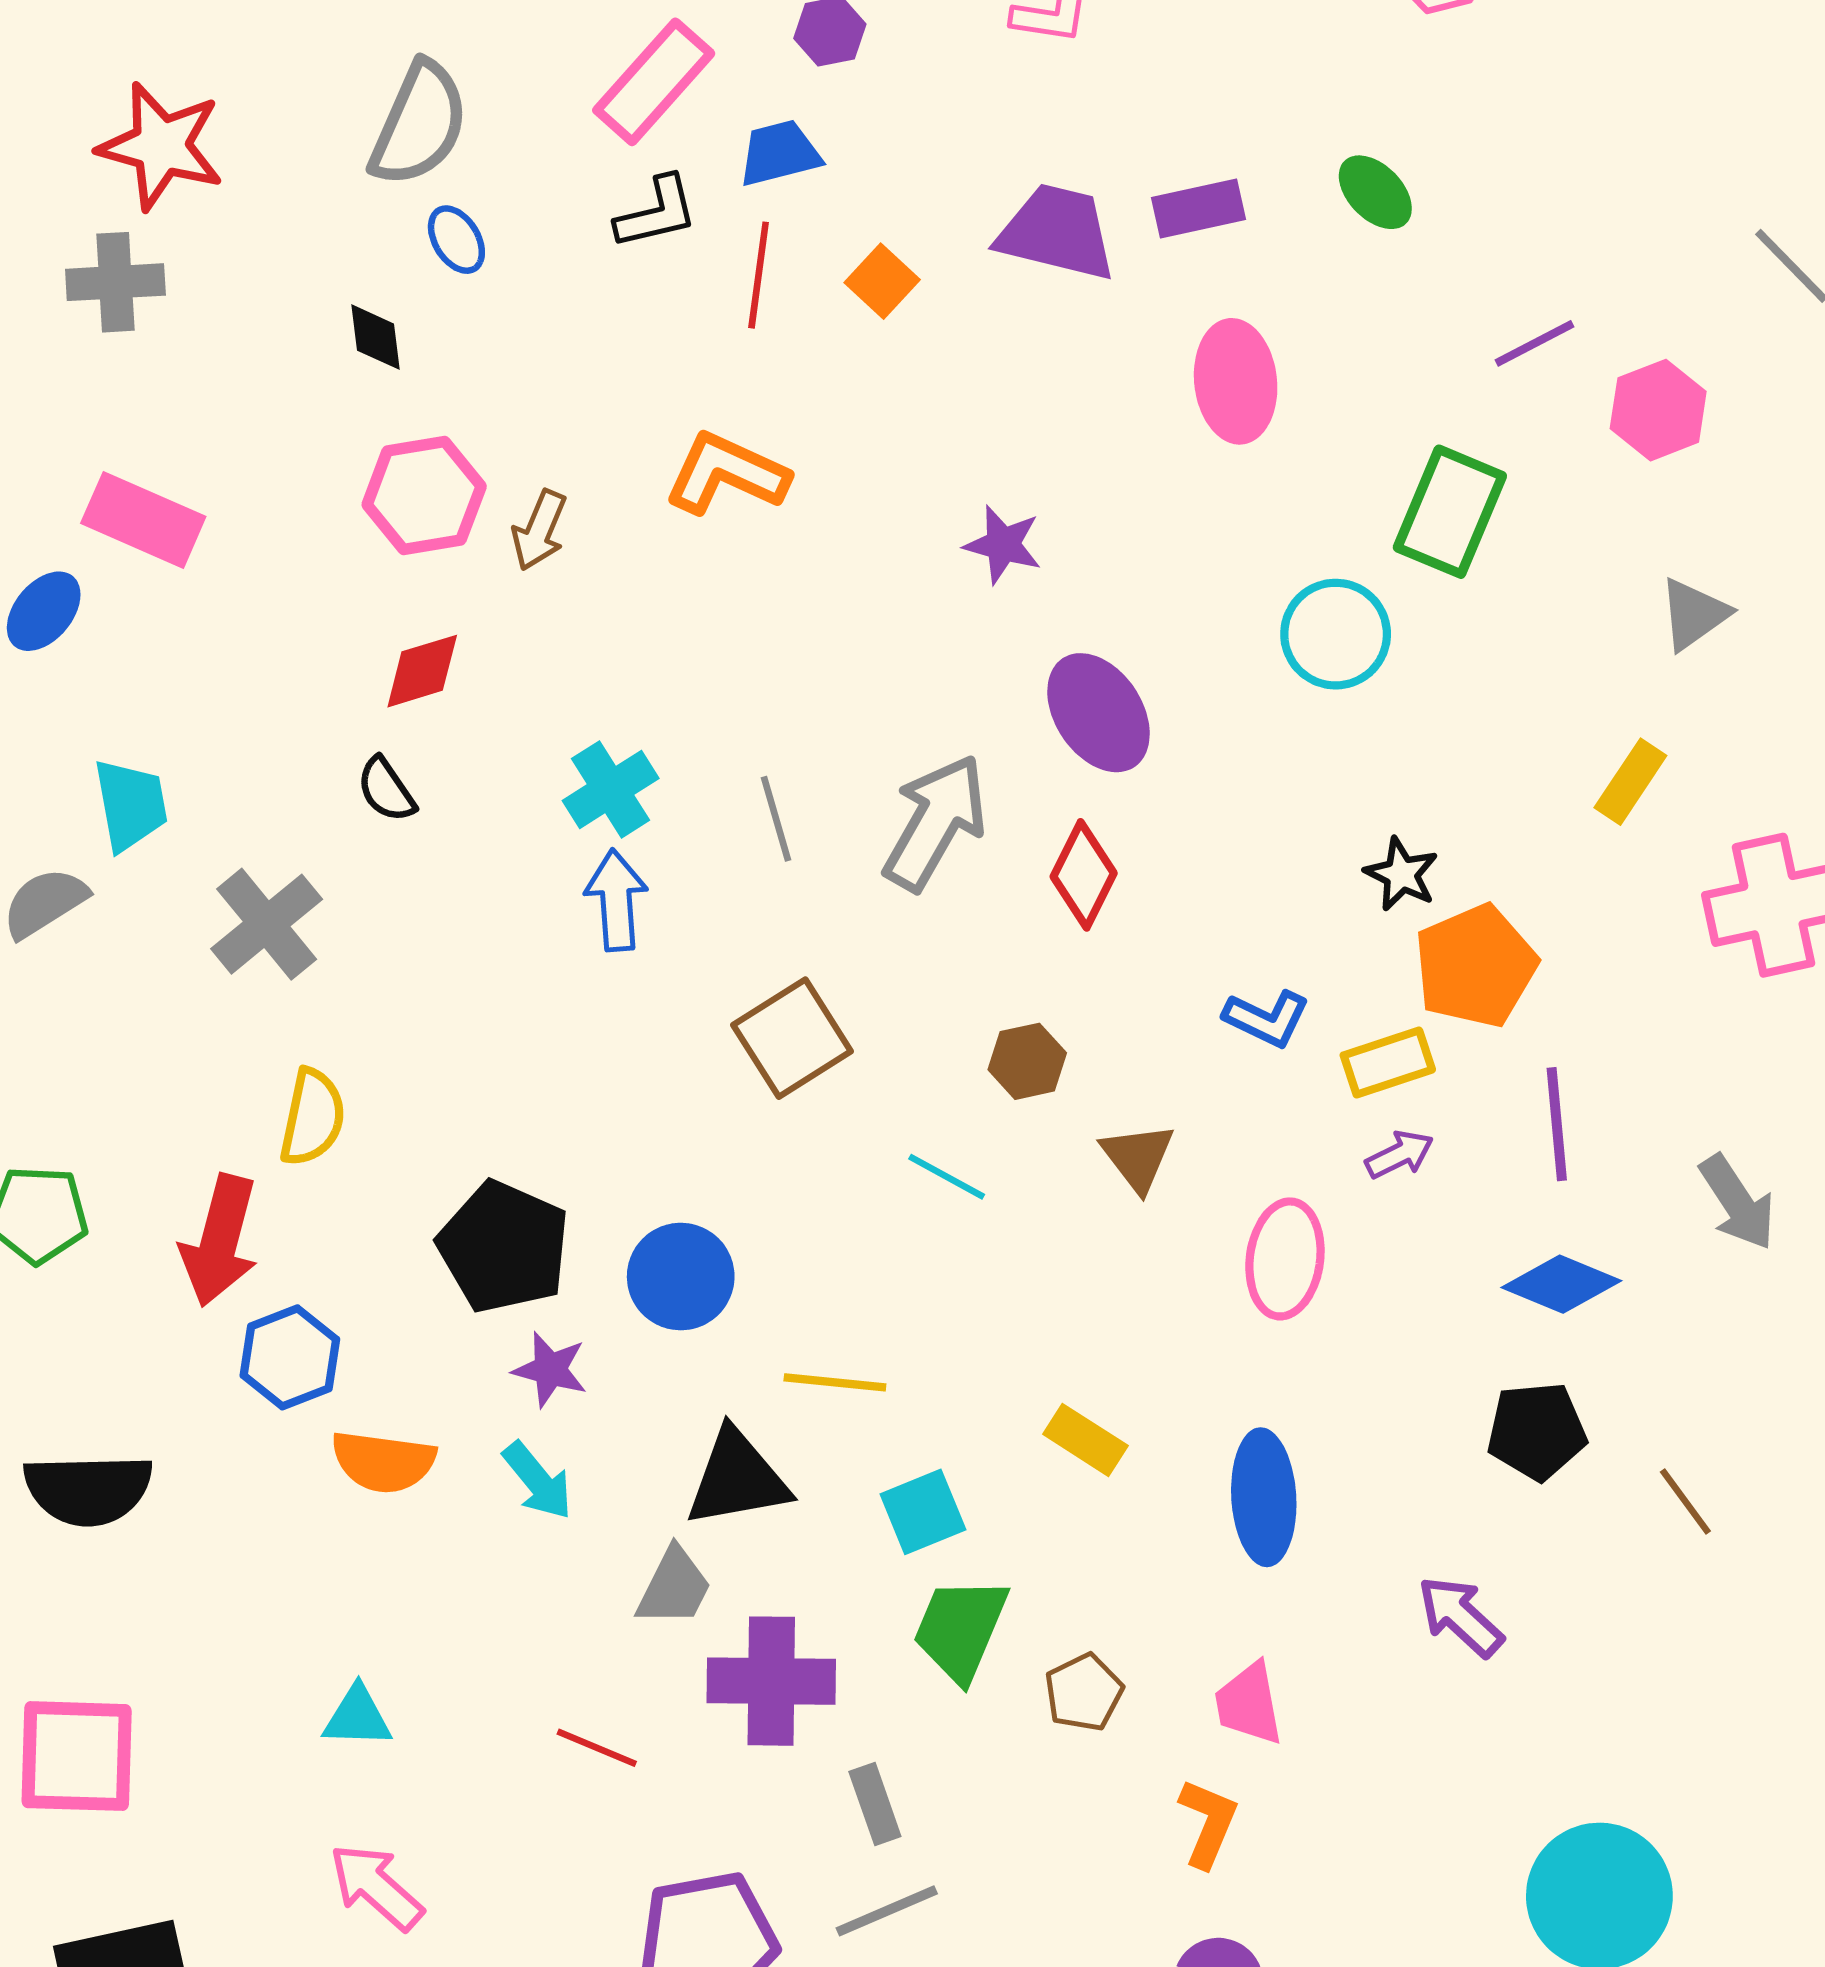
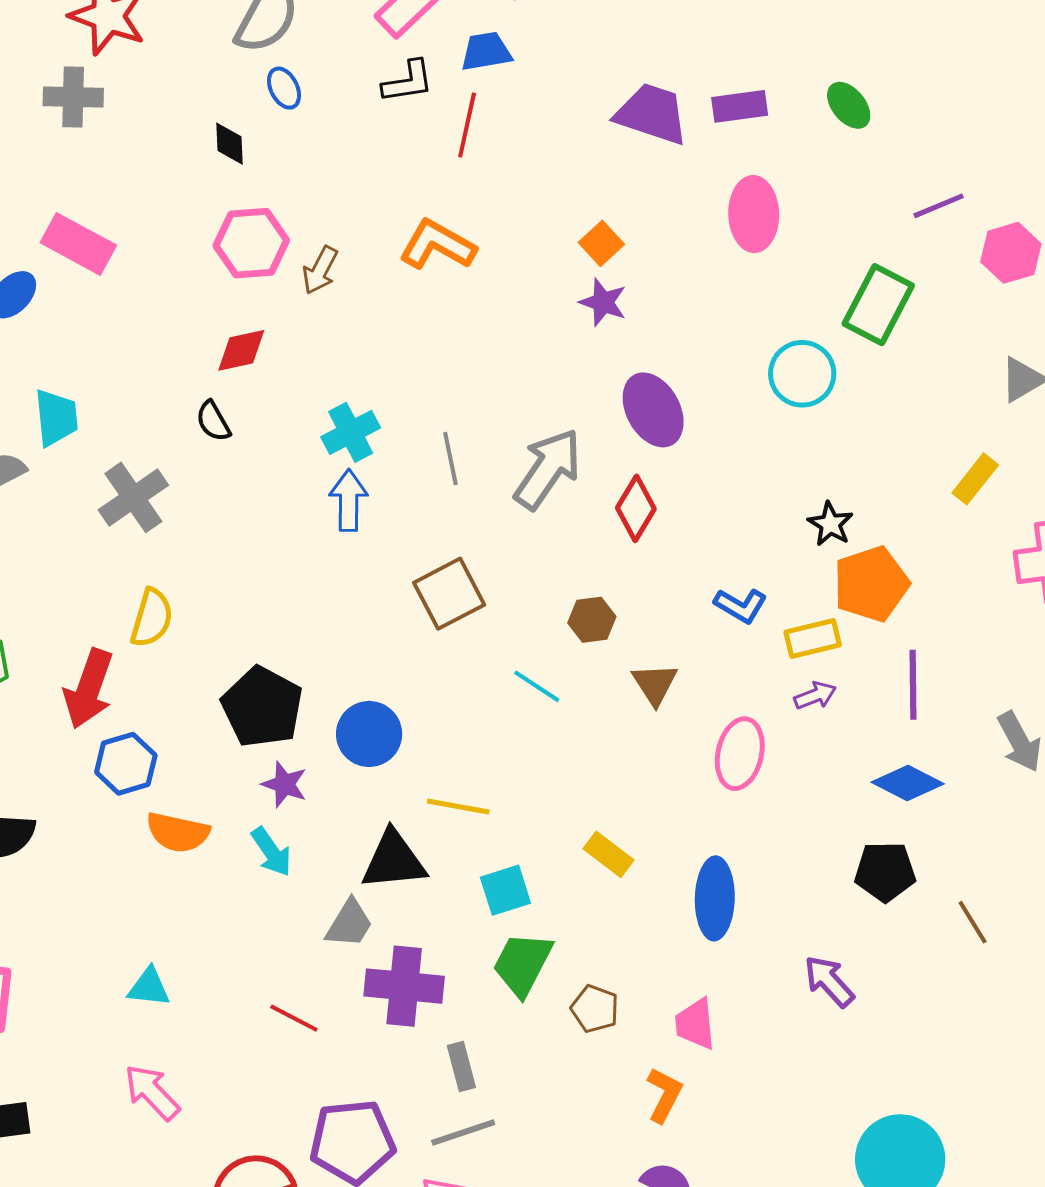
orange square: (882, 281) -> (601, 243), moved
brown pentagon: (1084, 1692) -> (595, 1009), turned -30

